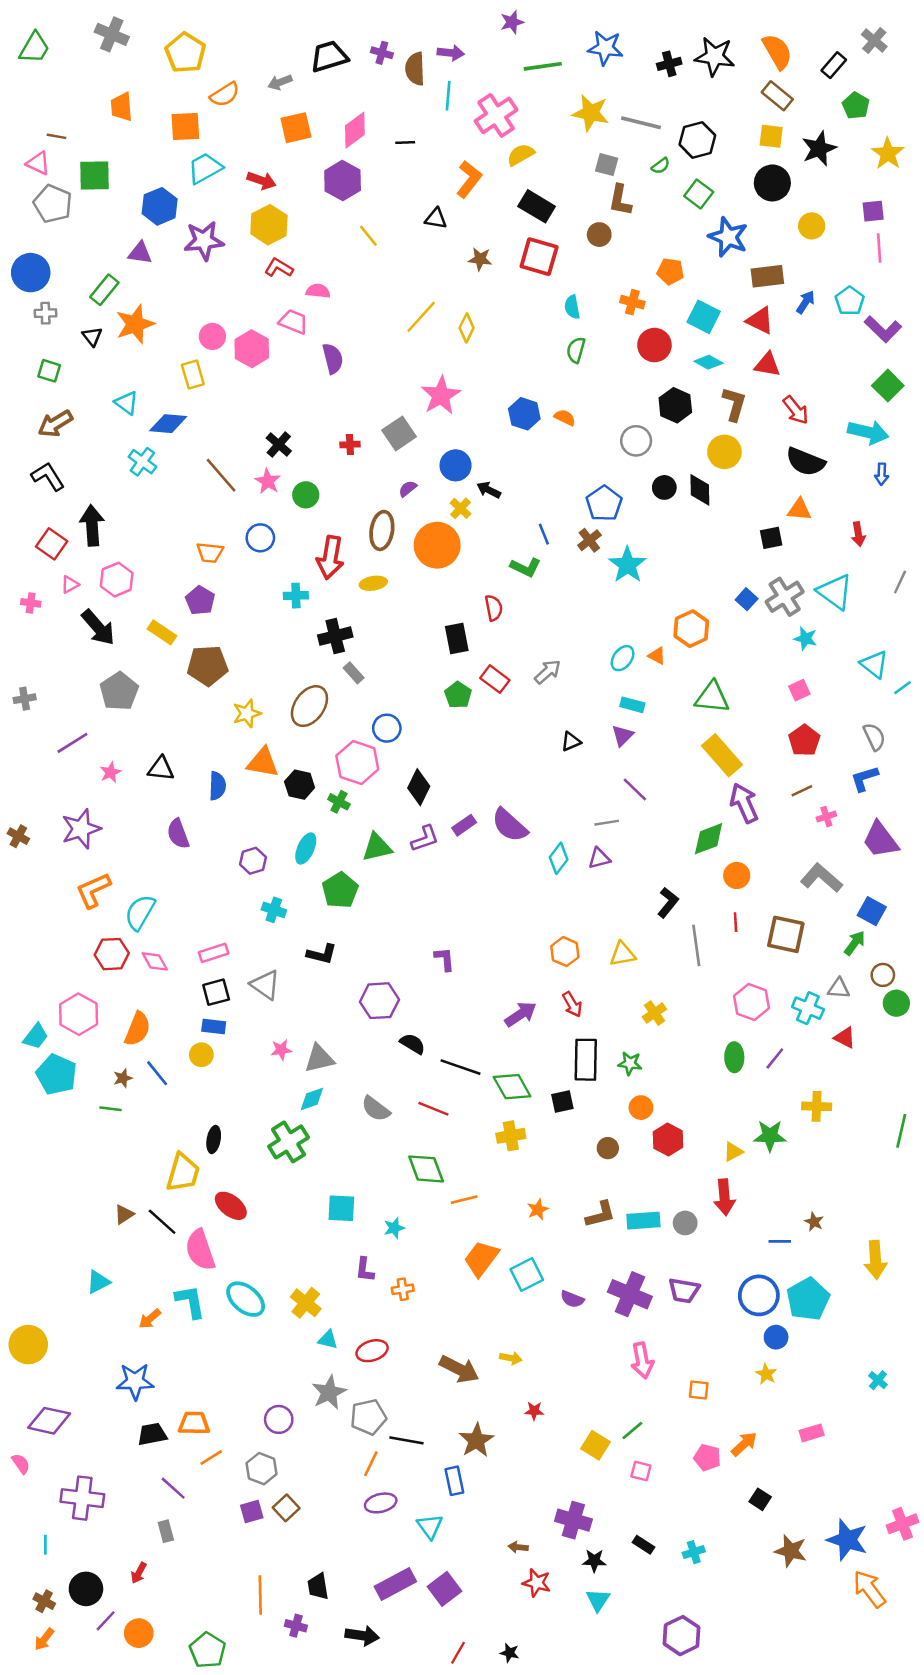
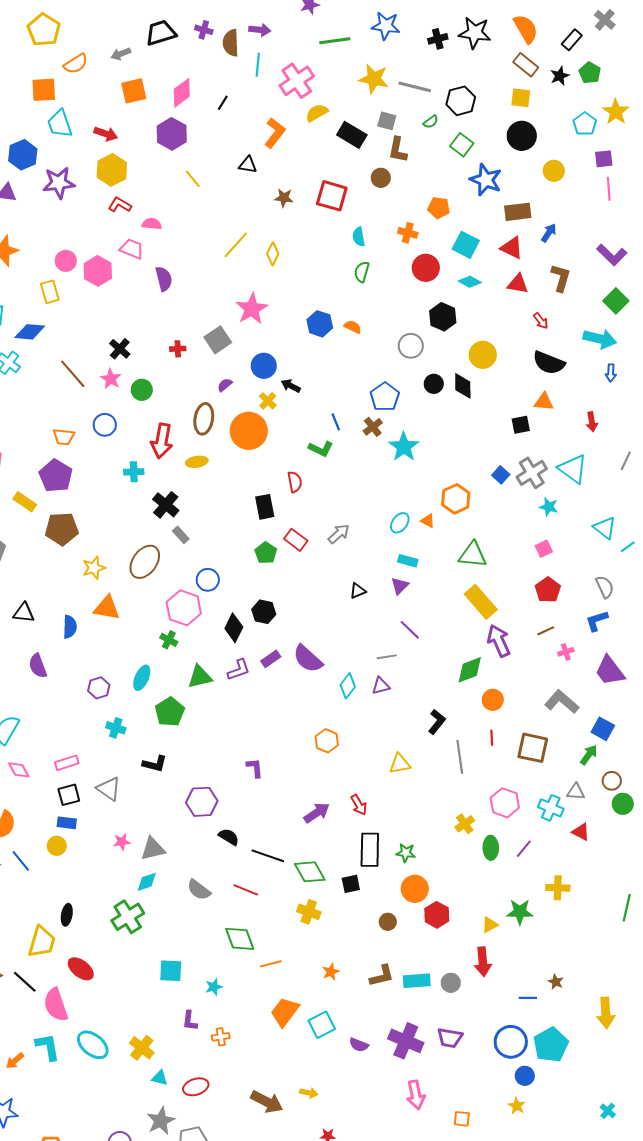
black line: (405, 142) -> (223, 103), turned -56
black star: (819, 149) -> (560, 76), moved, size x0.7
cyan trapezoid: (205, 168) -> (60, 124), turned -80
black rectangle: (537, 206) -> (352, 135), moved
cyan pentagon: (850, 301) -> (585, 124), moved
brown L-shape: (734, 404) -> (561, 278), moved
red arrow: (796, 410) -> (541, 321), size x0.7
purple pentagon: (200, 600) -> (56, 476), size x1.4
black cross: (335, 636) -> (166, 505), turned -36
black hexagon: (300, 785) -> (264, 612), moved
orange hexagon: (565, 952) -> (327, 741), moved
yellow cross: (654, 1013) -> (465, 824), moved
orange circle: (641, 1108) -> (415, 889), size x1.4
yellow cross: (511, 1136) -> (309, 912), turned 30

